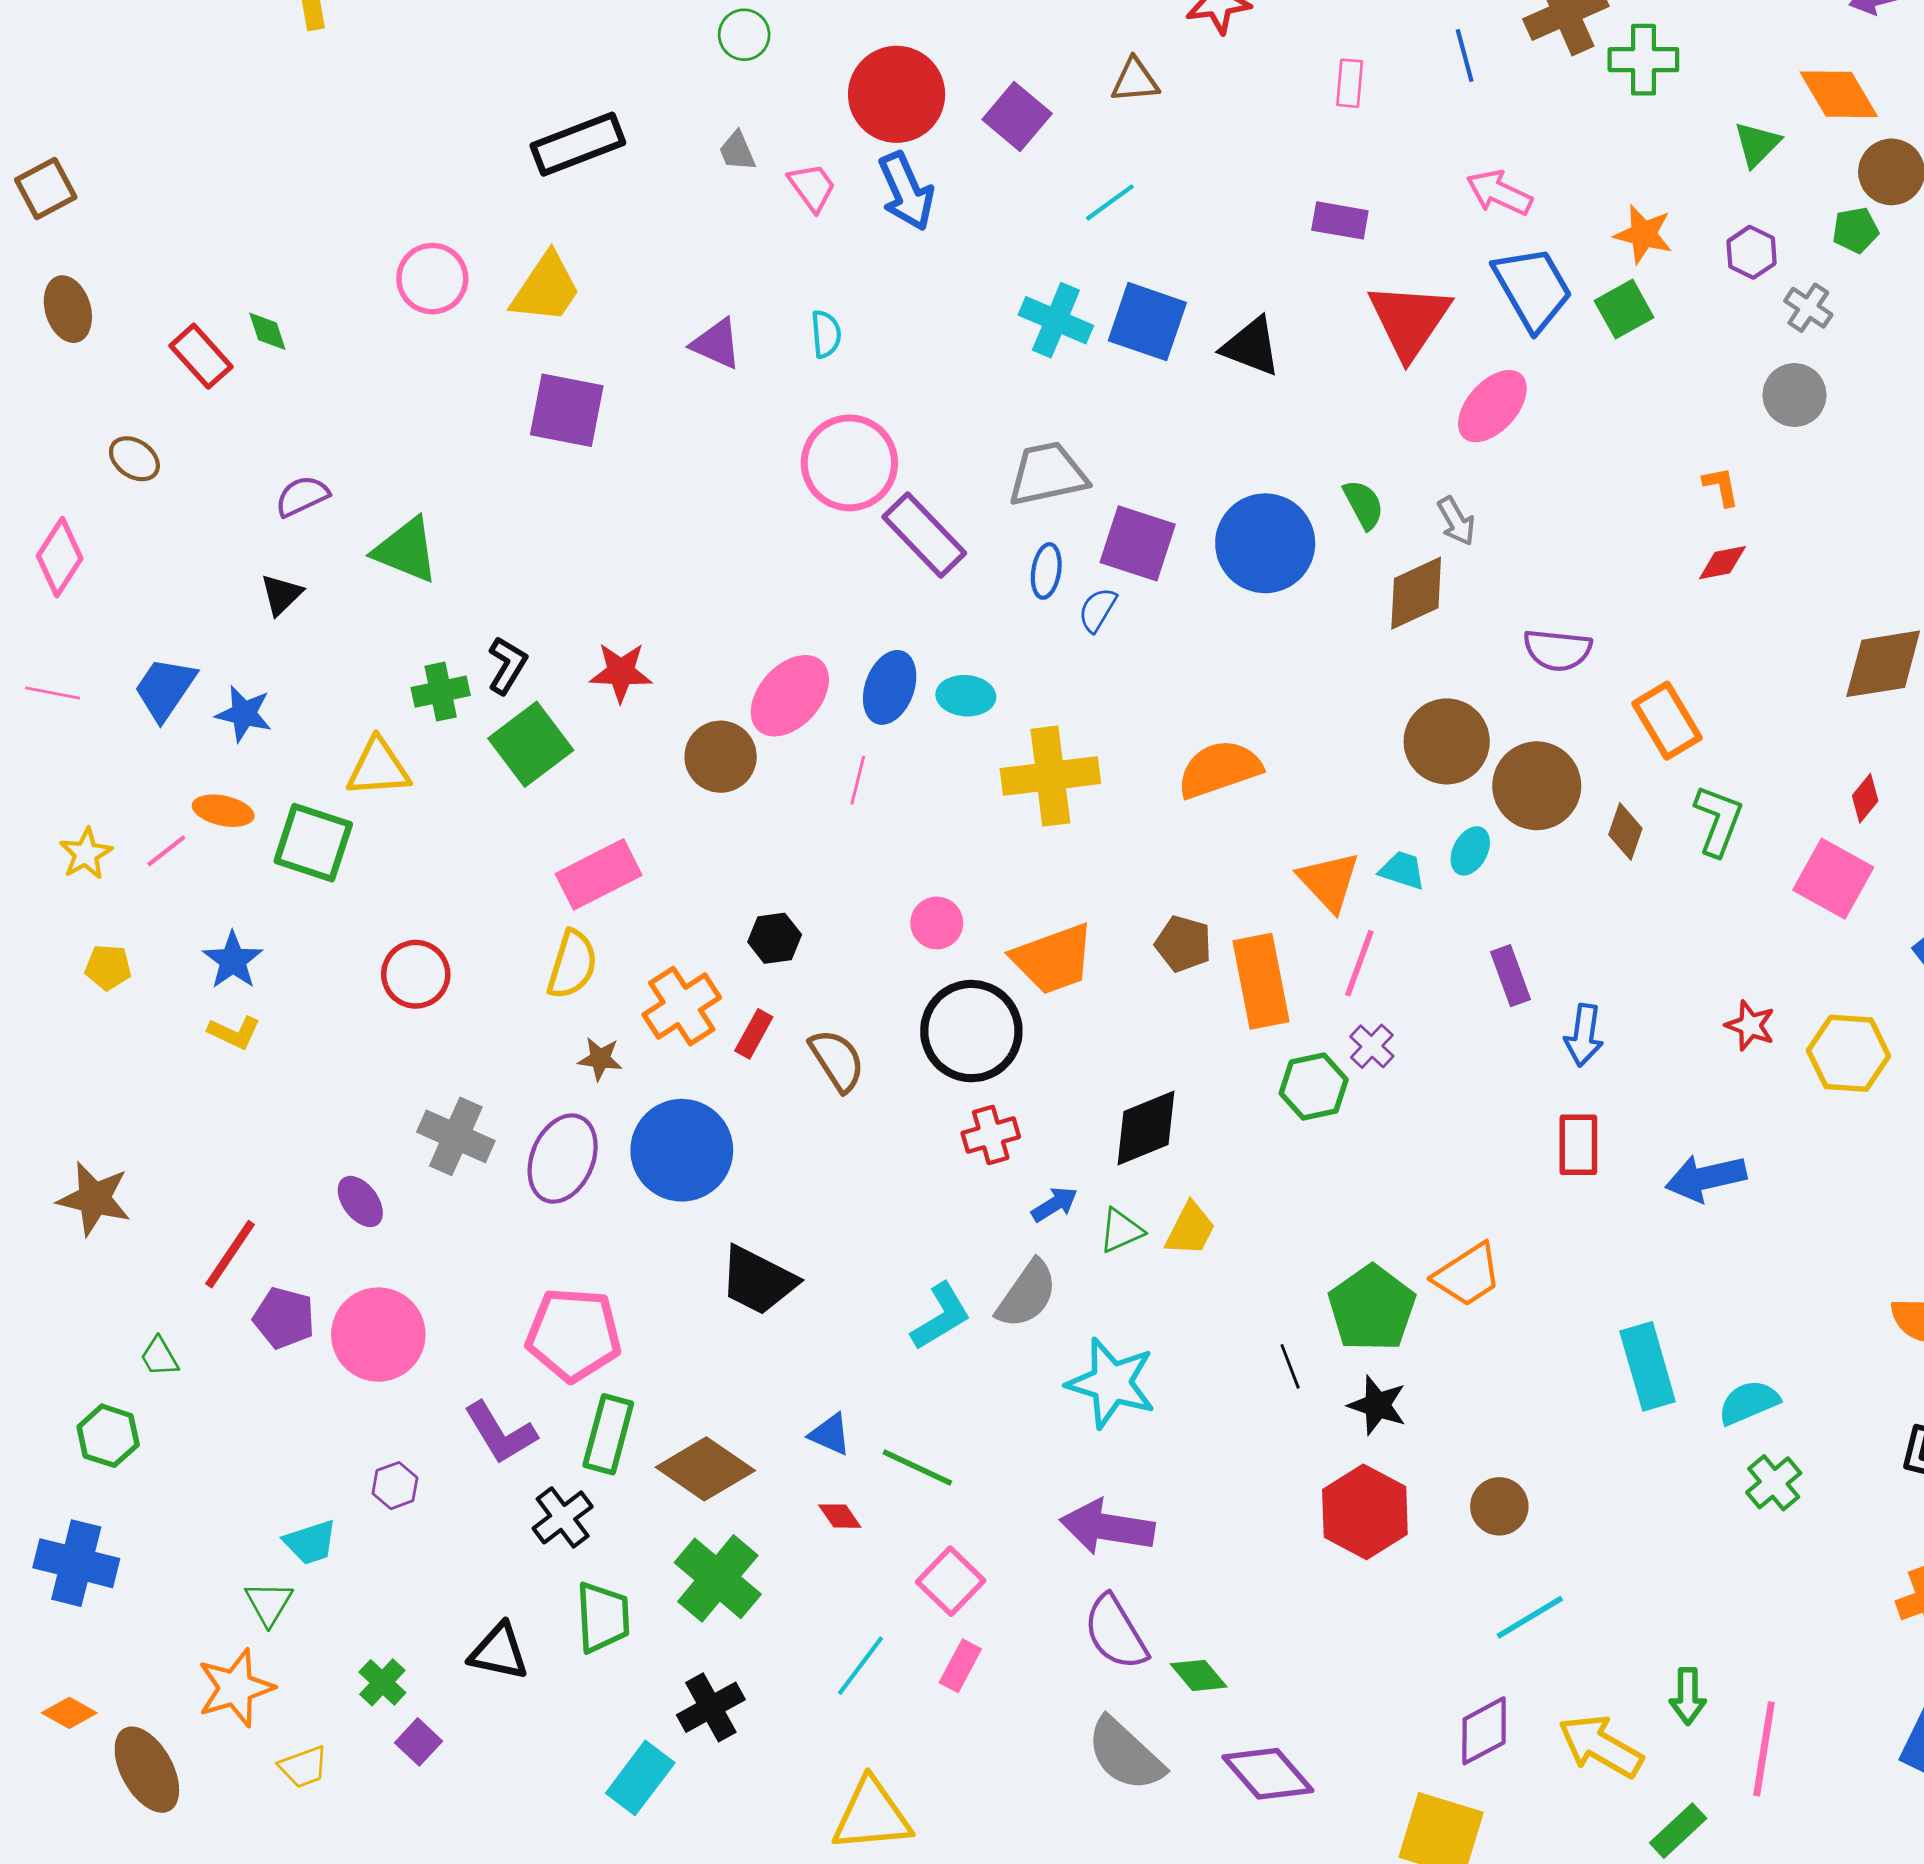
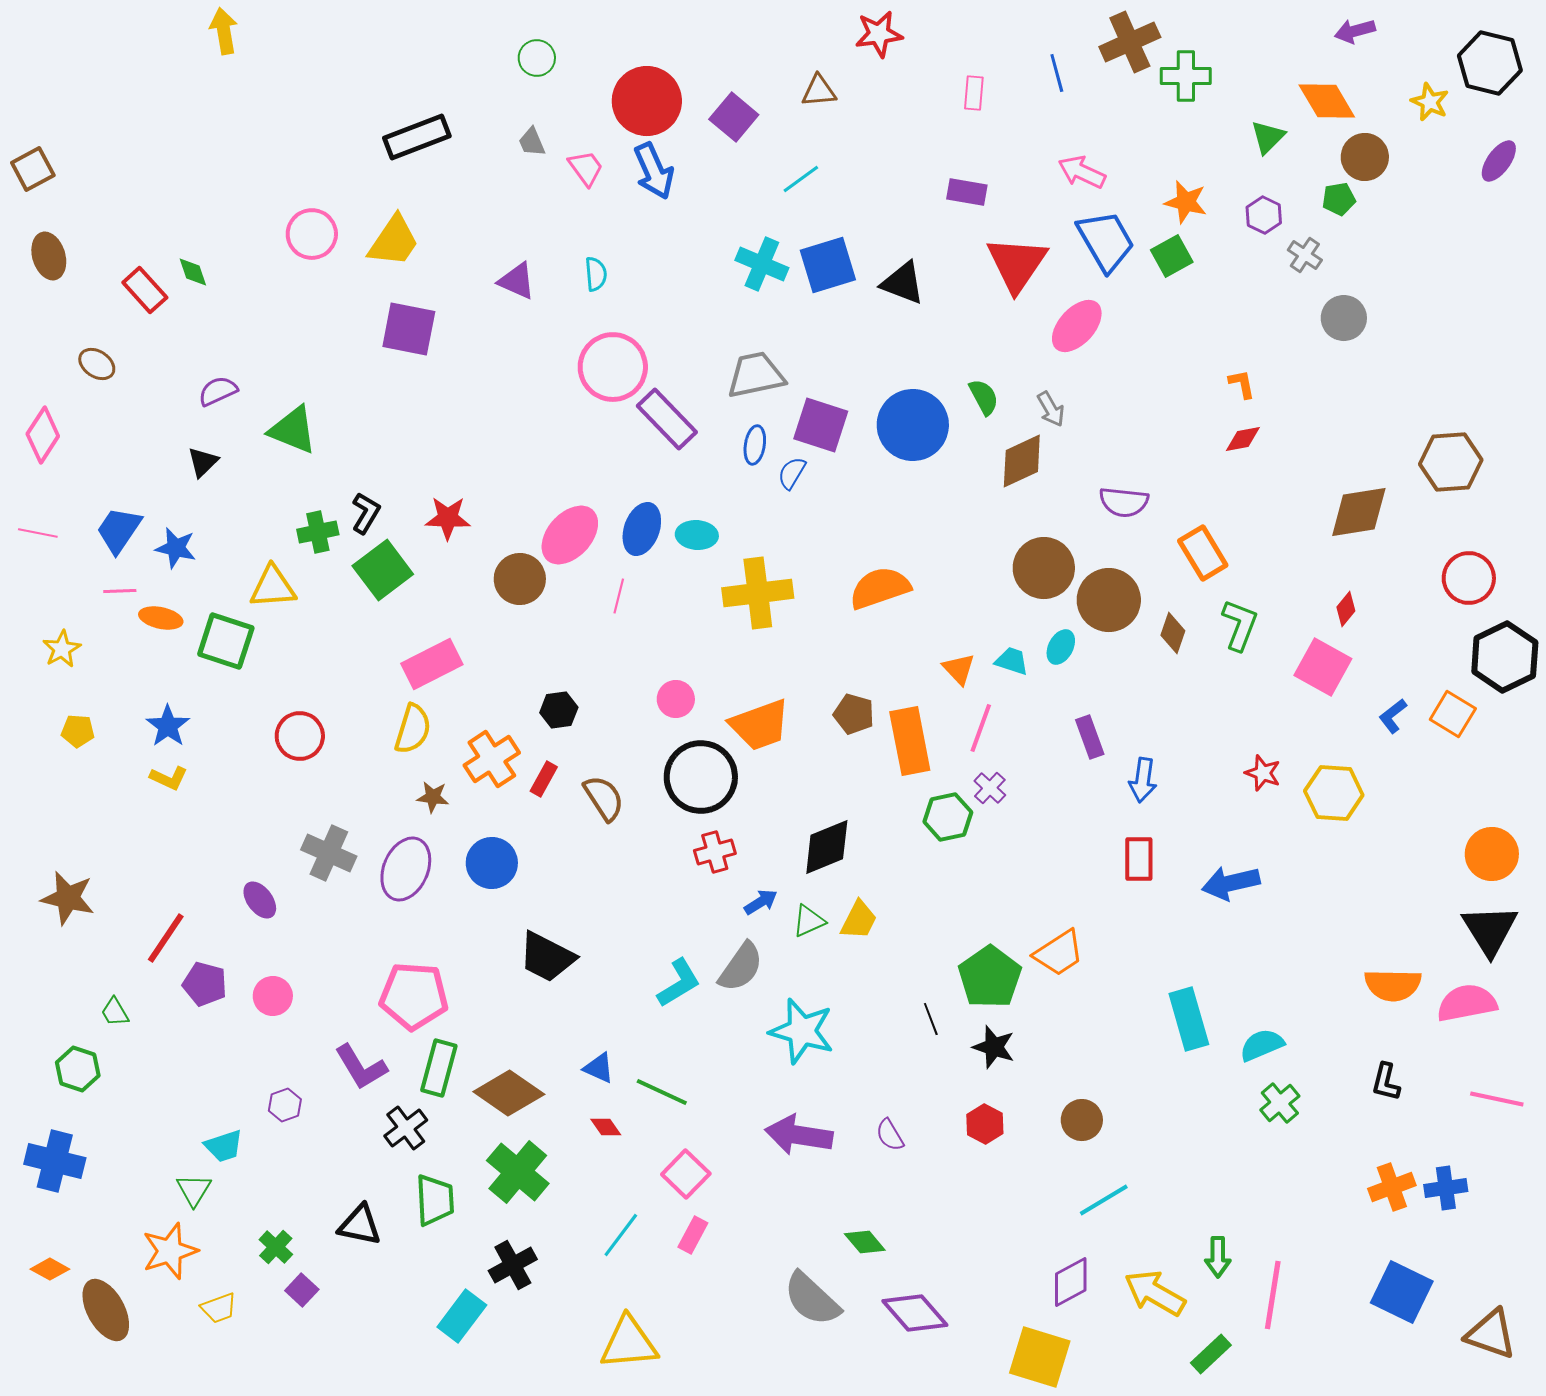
blue square: (1147, 322) -> (828, 265), turned -36
gray circle: (1794, 395) -> (1344, 318), moved
pink line: (166, 851) -> (120, 591), moved, turned 36
orange triangle: (1329, 881) -> (959, 669), size x0.7
blue circle: (682, 1150) -> (492, 863), size x0.7
pink circle: (378, 1335) -> (273, 996), size x0.6
red hexagon: (1365, 1512) -> (985, 1124), size x0.6
purple semicircle: (1115, 1632) -> (890, 1135), moved, size x0.6

